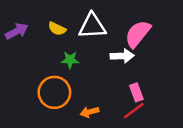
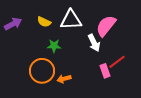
white arrow: (122, 56) -> (94, 43), turned 66
red line: (134, 111) -> (117, 62), moved
orange arrow: (90, 112) -> (64, 79), moved

